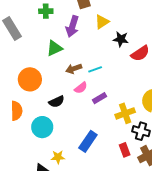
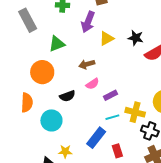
yellow triangle: (102, 22) -> (107, 38), moved
green triangle: (54, 48) -> (57, 44), moved
cyan line: (95, 69) -> (112, 117), moved
yellow cross: (125, 113) -> (135, 112), turned 30
red rectangle: (125, 150) -> (117, 151), moved

